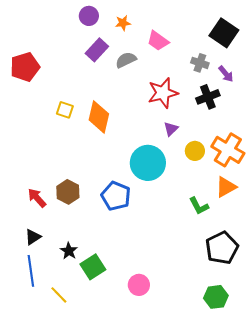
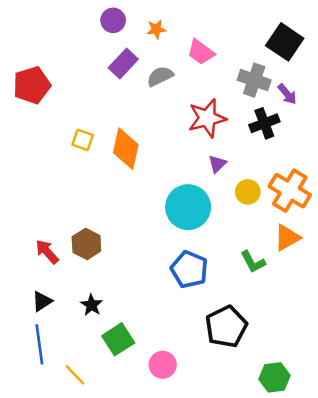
gray cross: (200, 63) -> (254, 80), size x1.4
blue pentagon: (116, 196) -> (189, 269), moved
black pentagon: (222, 248) -> (226, 327), moved
black star: (69, 251) -> (91, 305), moved
pink circle: (139, 285) -> (163, 365), moved

